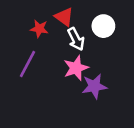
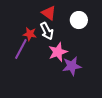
red star: (39, 29) -> (30, 34), moved
white arrow: (76, 39) -> (47, 31), moved

